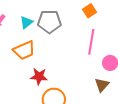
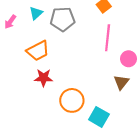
cyan triangle: (26, 22) -> (36, 13), moved
red star: (39, 76) -> (43, 78), moved

